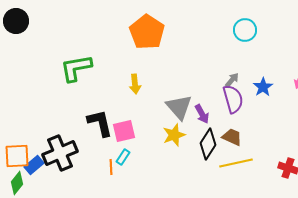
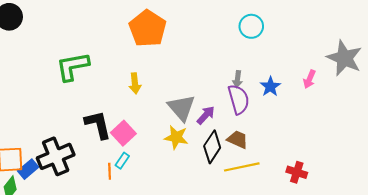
gray arrow: (232, 80) -> (238, 79), turned 147
purple arrow: (202, 114) -> (206, 115), turned -108
pink square: (124, 131) -> (123, 133), turned -30
yellow star: (174, 135) -> (176, 137), turned 30

